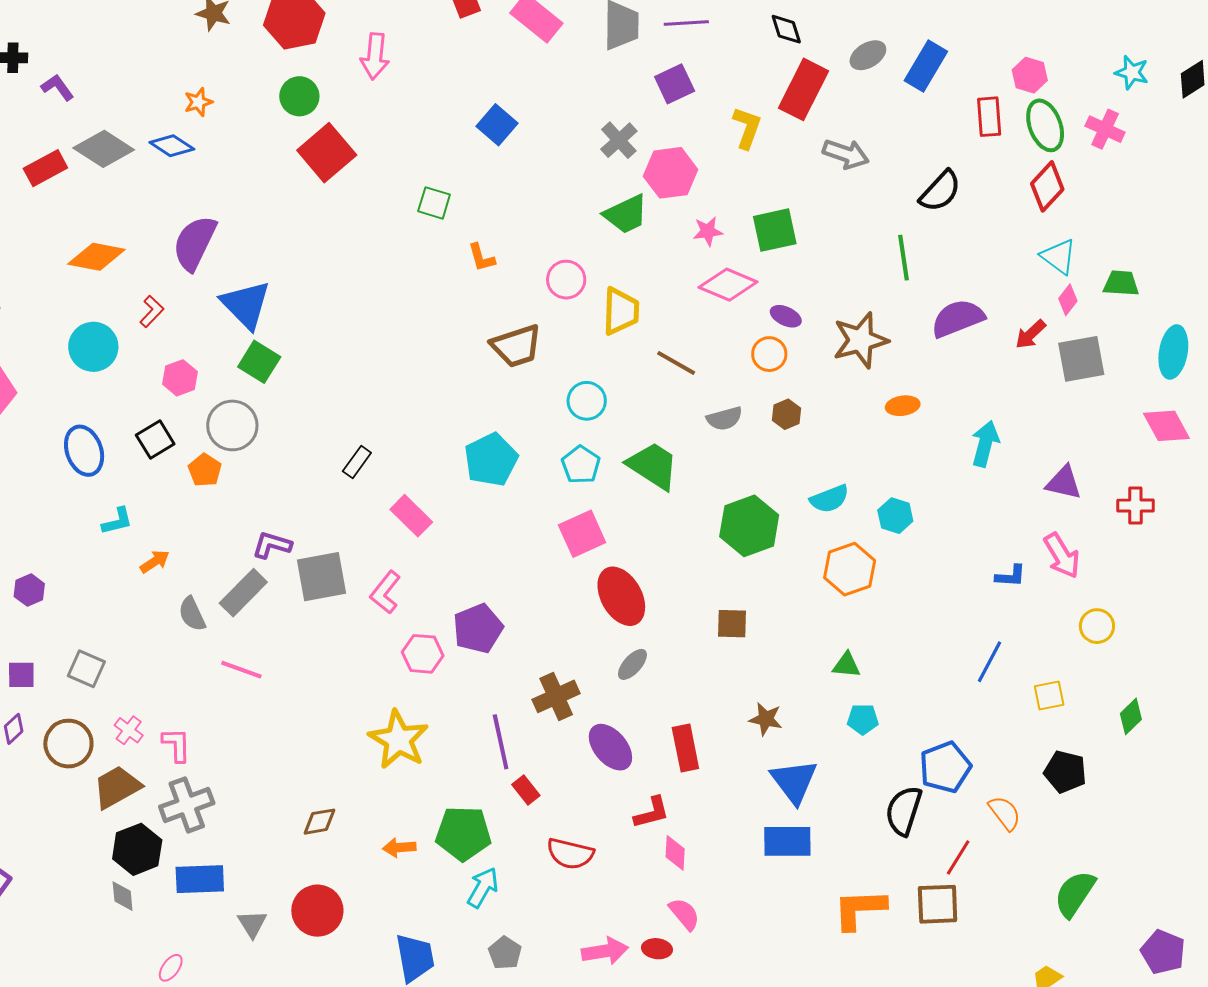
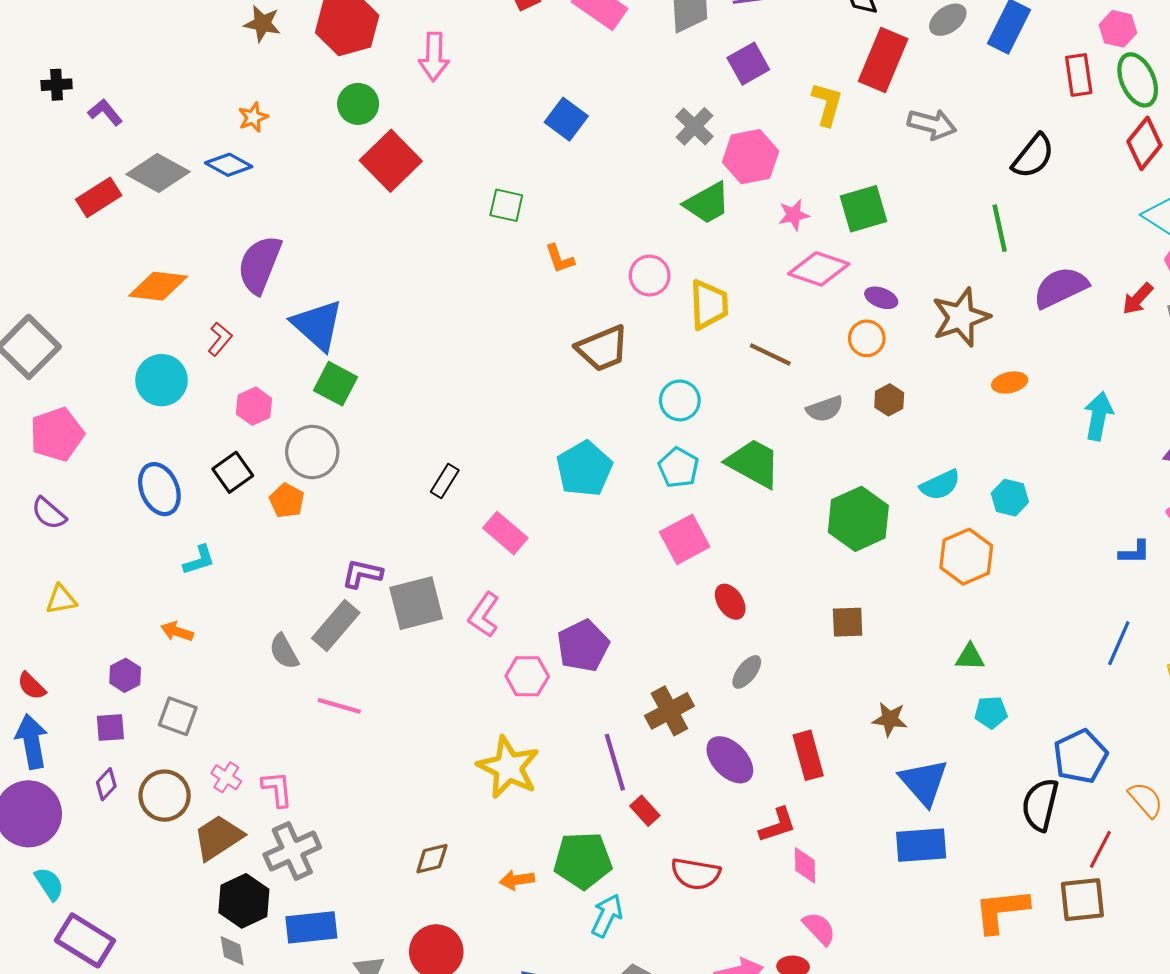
orange arrow: (155, 562) -> (177, 632), moved, turned -124
purple hexagon: (29, 590) -> (125, 675), moved
red ellipse: (621, 596) -> (730, 602), size x0.6

